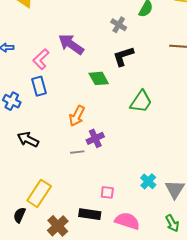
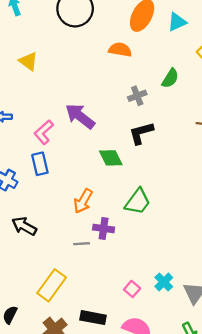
gray cross: (119, 25) -> (137, 96), turned 35
green trapezoid: (141, 102) -> (138, 202), moved
purple cross: (95, 138) -> (104, 228), turned 30
pink square: (107, 192) -> (132, 289), moved, turned 32
yellow rectangle: (39, 193) -> (52, 285), moved

